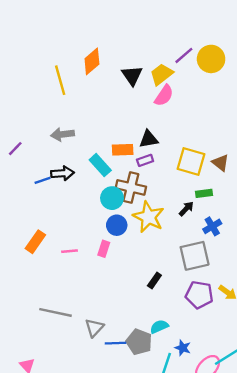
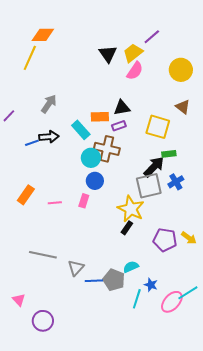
yellow circle: (211, 59) -> (181, 70), moved
orange diamond: (92, 61) -> (43, 35), moved, turned 40
yellow line: (60, 80) -> (30, 58), moved, turned 40
gray arrow: (62, 134) -> (49, 104), turned 132
brown triangle: (220, 163) -> (183, 107), moved
black arrow: (186, 209) -> (154, 167), size x1.6
yellow star: (149, 217) -> (131, 209), moved
gray square: (195, 256) -> (149, 186), moved

